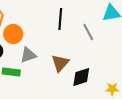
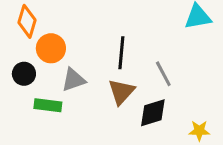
black line: (60, 19) -> (121, 53), moved
gray line: (88, 32) -> (163, 74), moved

